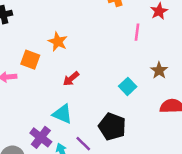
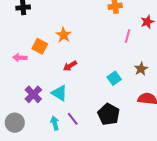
black pentagon: (112, 127) -> (109, 114), moved
purple cross: (41, 137) -> (33, 94), moved

